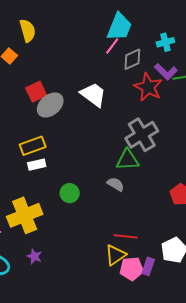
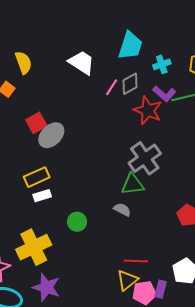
cyan trapezoid: (119, 27) -> (130, 46), moved
pink line: (112, 46) -> (112, 87), moved
white trapezoid: (93, 95) -> (82, 63), moved
purple star: (34, 256) -> (46, 287), size x1.8

